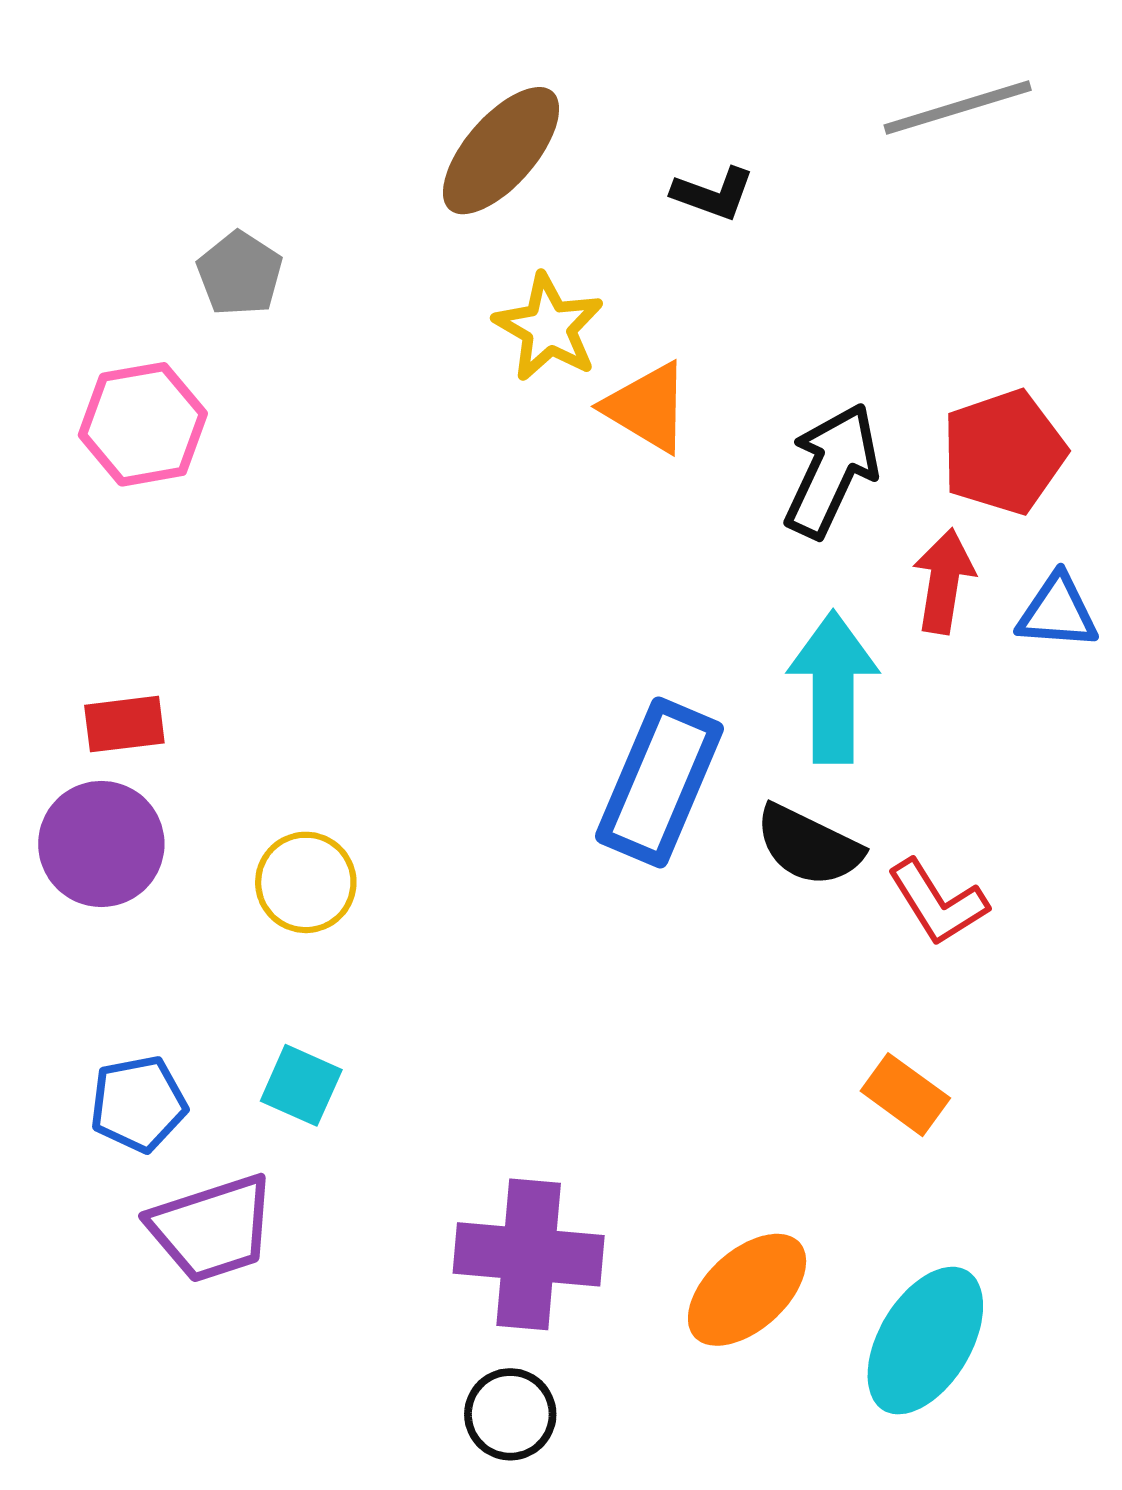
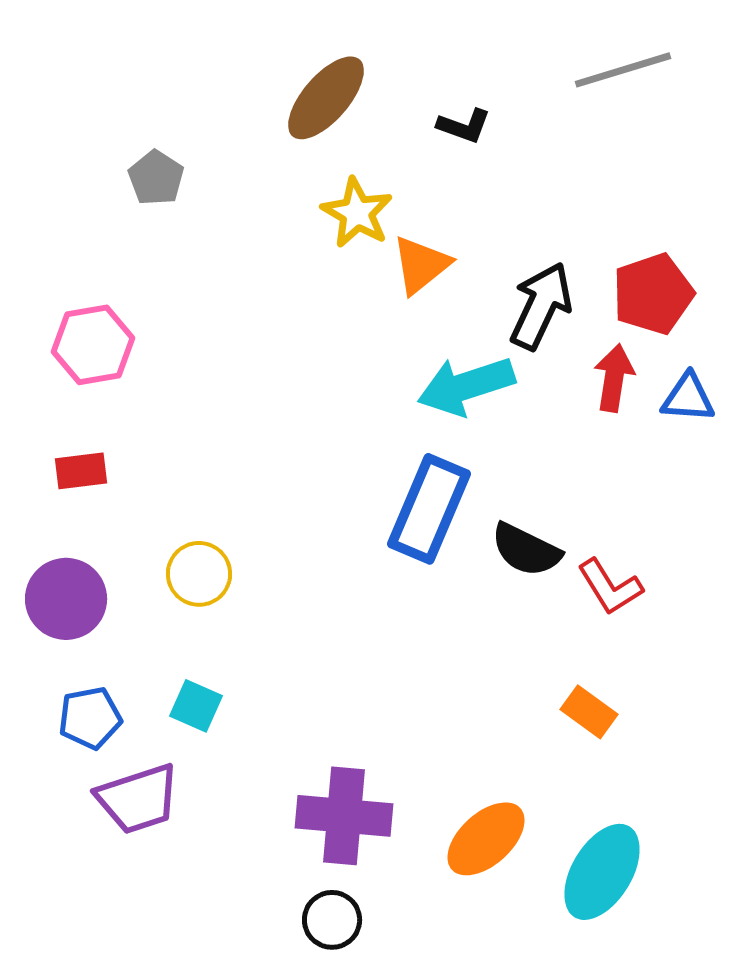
orange triangle: (647, 407) -> (421, 265), turned 50
pink hexagon: (143, 424) -> (93, 345), moved
cyan arrow: (833, 687) -> (466, 386), moved, turned -108
purple circle: (101, 844) -> (66, 599), moved

